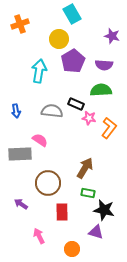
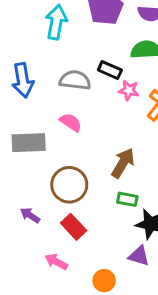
blue arrow: (16, 111) -> (23, 80), size x1.6
pink semicircle: (40, 140) -> (71, 122), moved
red rectangle: (62, 212) -> (74, 227), moved, turned -42
pink arrow: (39, 236) -> (56, 262), turned -35

